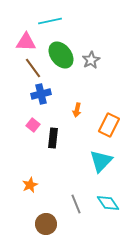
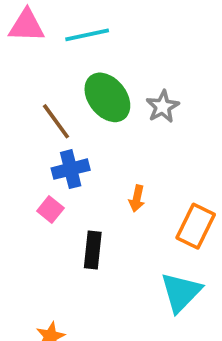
pink triangle: (26, 42) -> (27, 26), moved
pink square: (33, 125) -> (50, 210), moved

